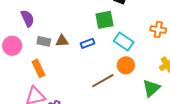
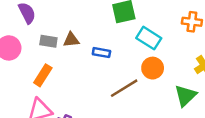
blue rectangle: (87, 43) -> (101, 53), moved, turned 32
orange rectangle: (38, 68) -> (43, 75), turned 60

